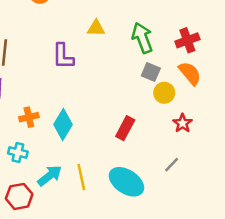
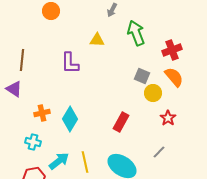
green arrow: (142, 38) -> (136, 33), moved

